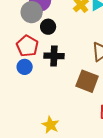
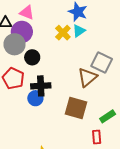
blue circle: (25, 67) -> (35, 98), moved

